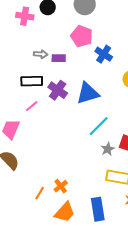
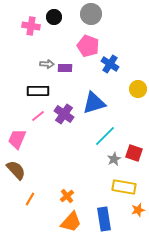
purple cross: (58, 90) -> (64, 114), moved
orange line: (40, 193) -> (30, 199), moved

